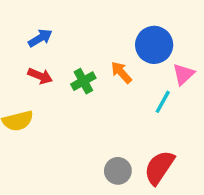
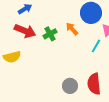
red arrow: (40, 76) -> (25, 31), size x1.5
red semicircle: (159, 167) -> (94, 84), turned -40

